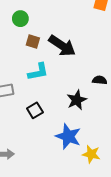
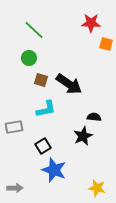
black semicircle: (100, 80) -> (94, 117), moved
blue star: (68, 136) -> (54, 170), moved

